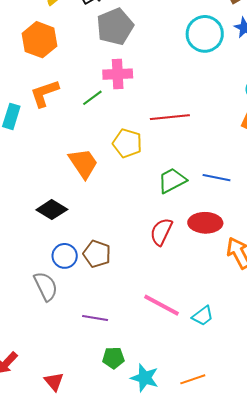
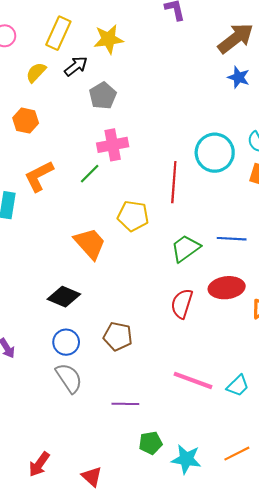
gray pentagon: (115, 27) -> (103, 96), size x0.7
cyan circle: (205, 34) -> (215, 153), moved
orange hexagon: (40, 40) -> (26, 121), size x0.7
red line: (170, 117) -> (174, 182), turned -72
blue circle: (65, 256) -> (66, 342), moved

